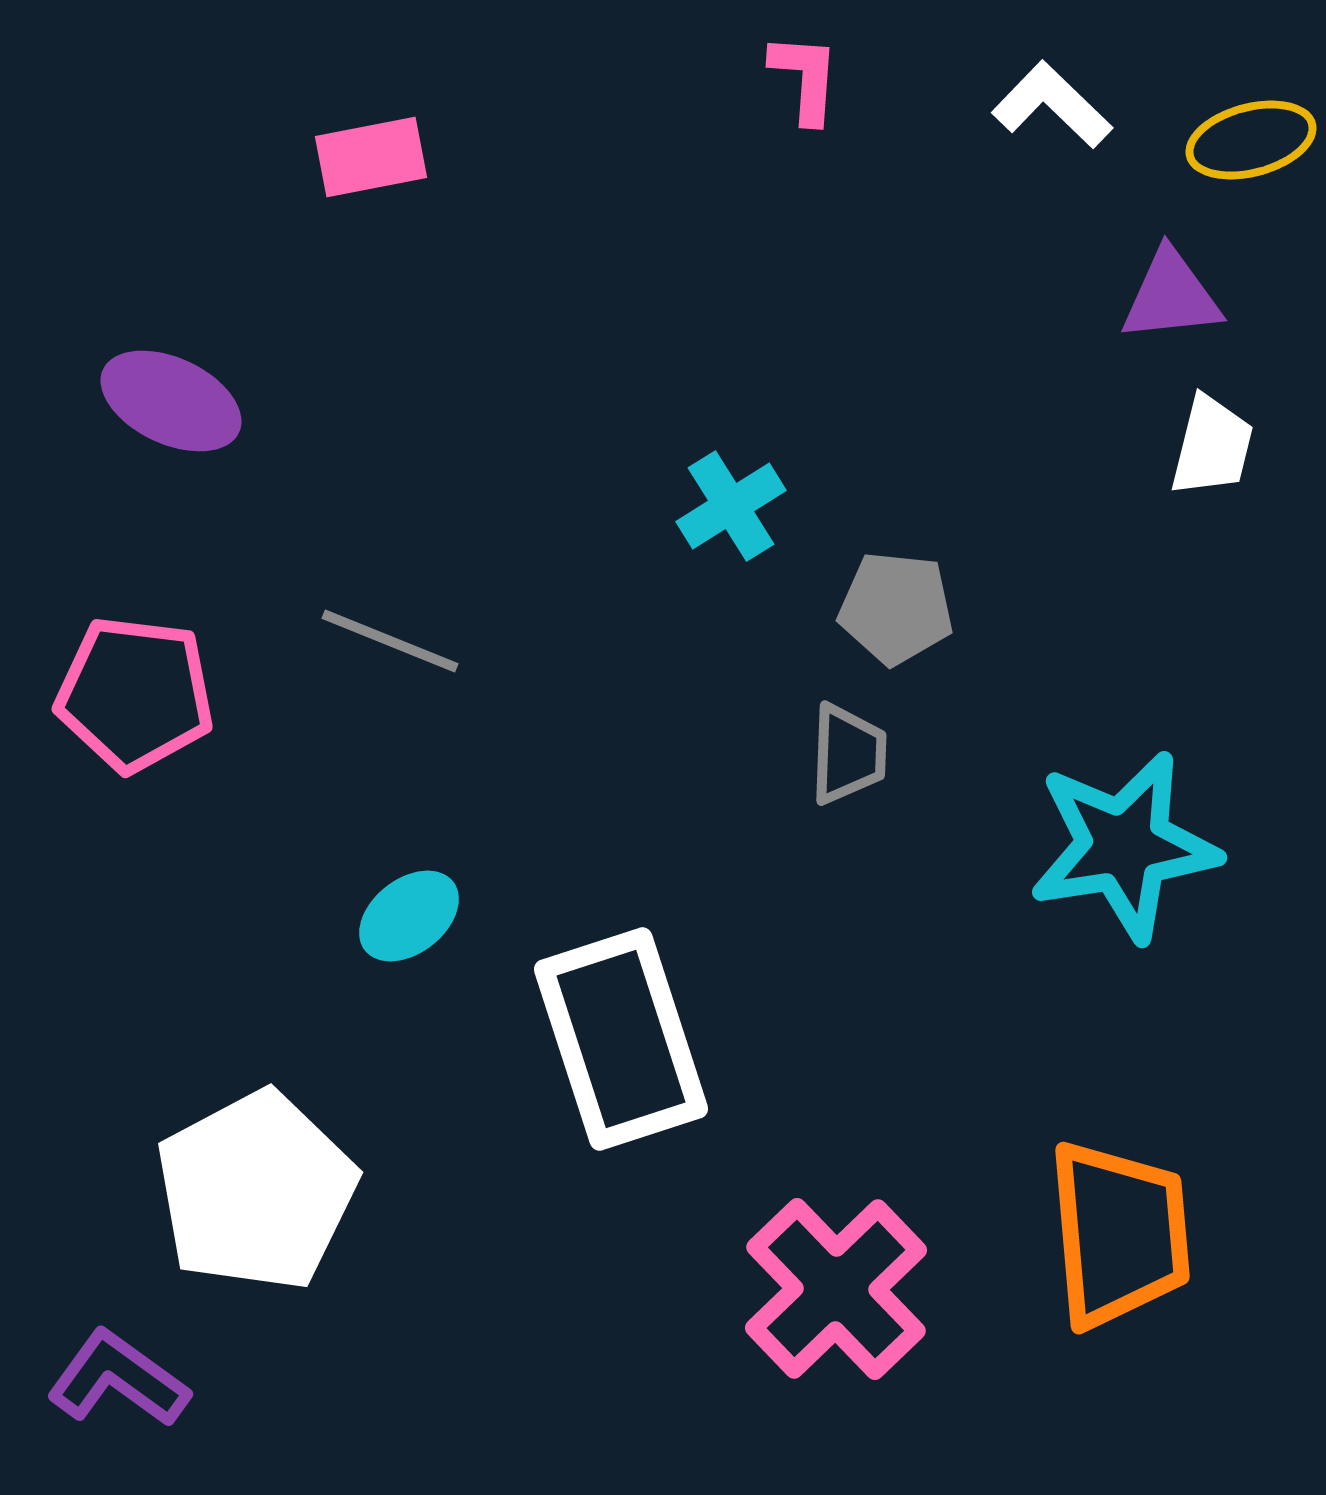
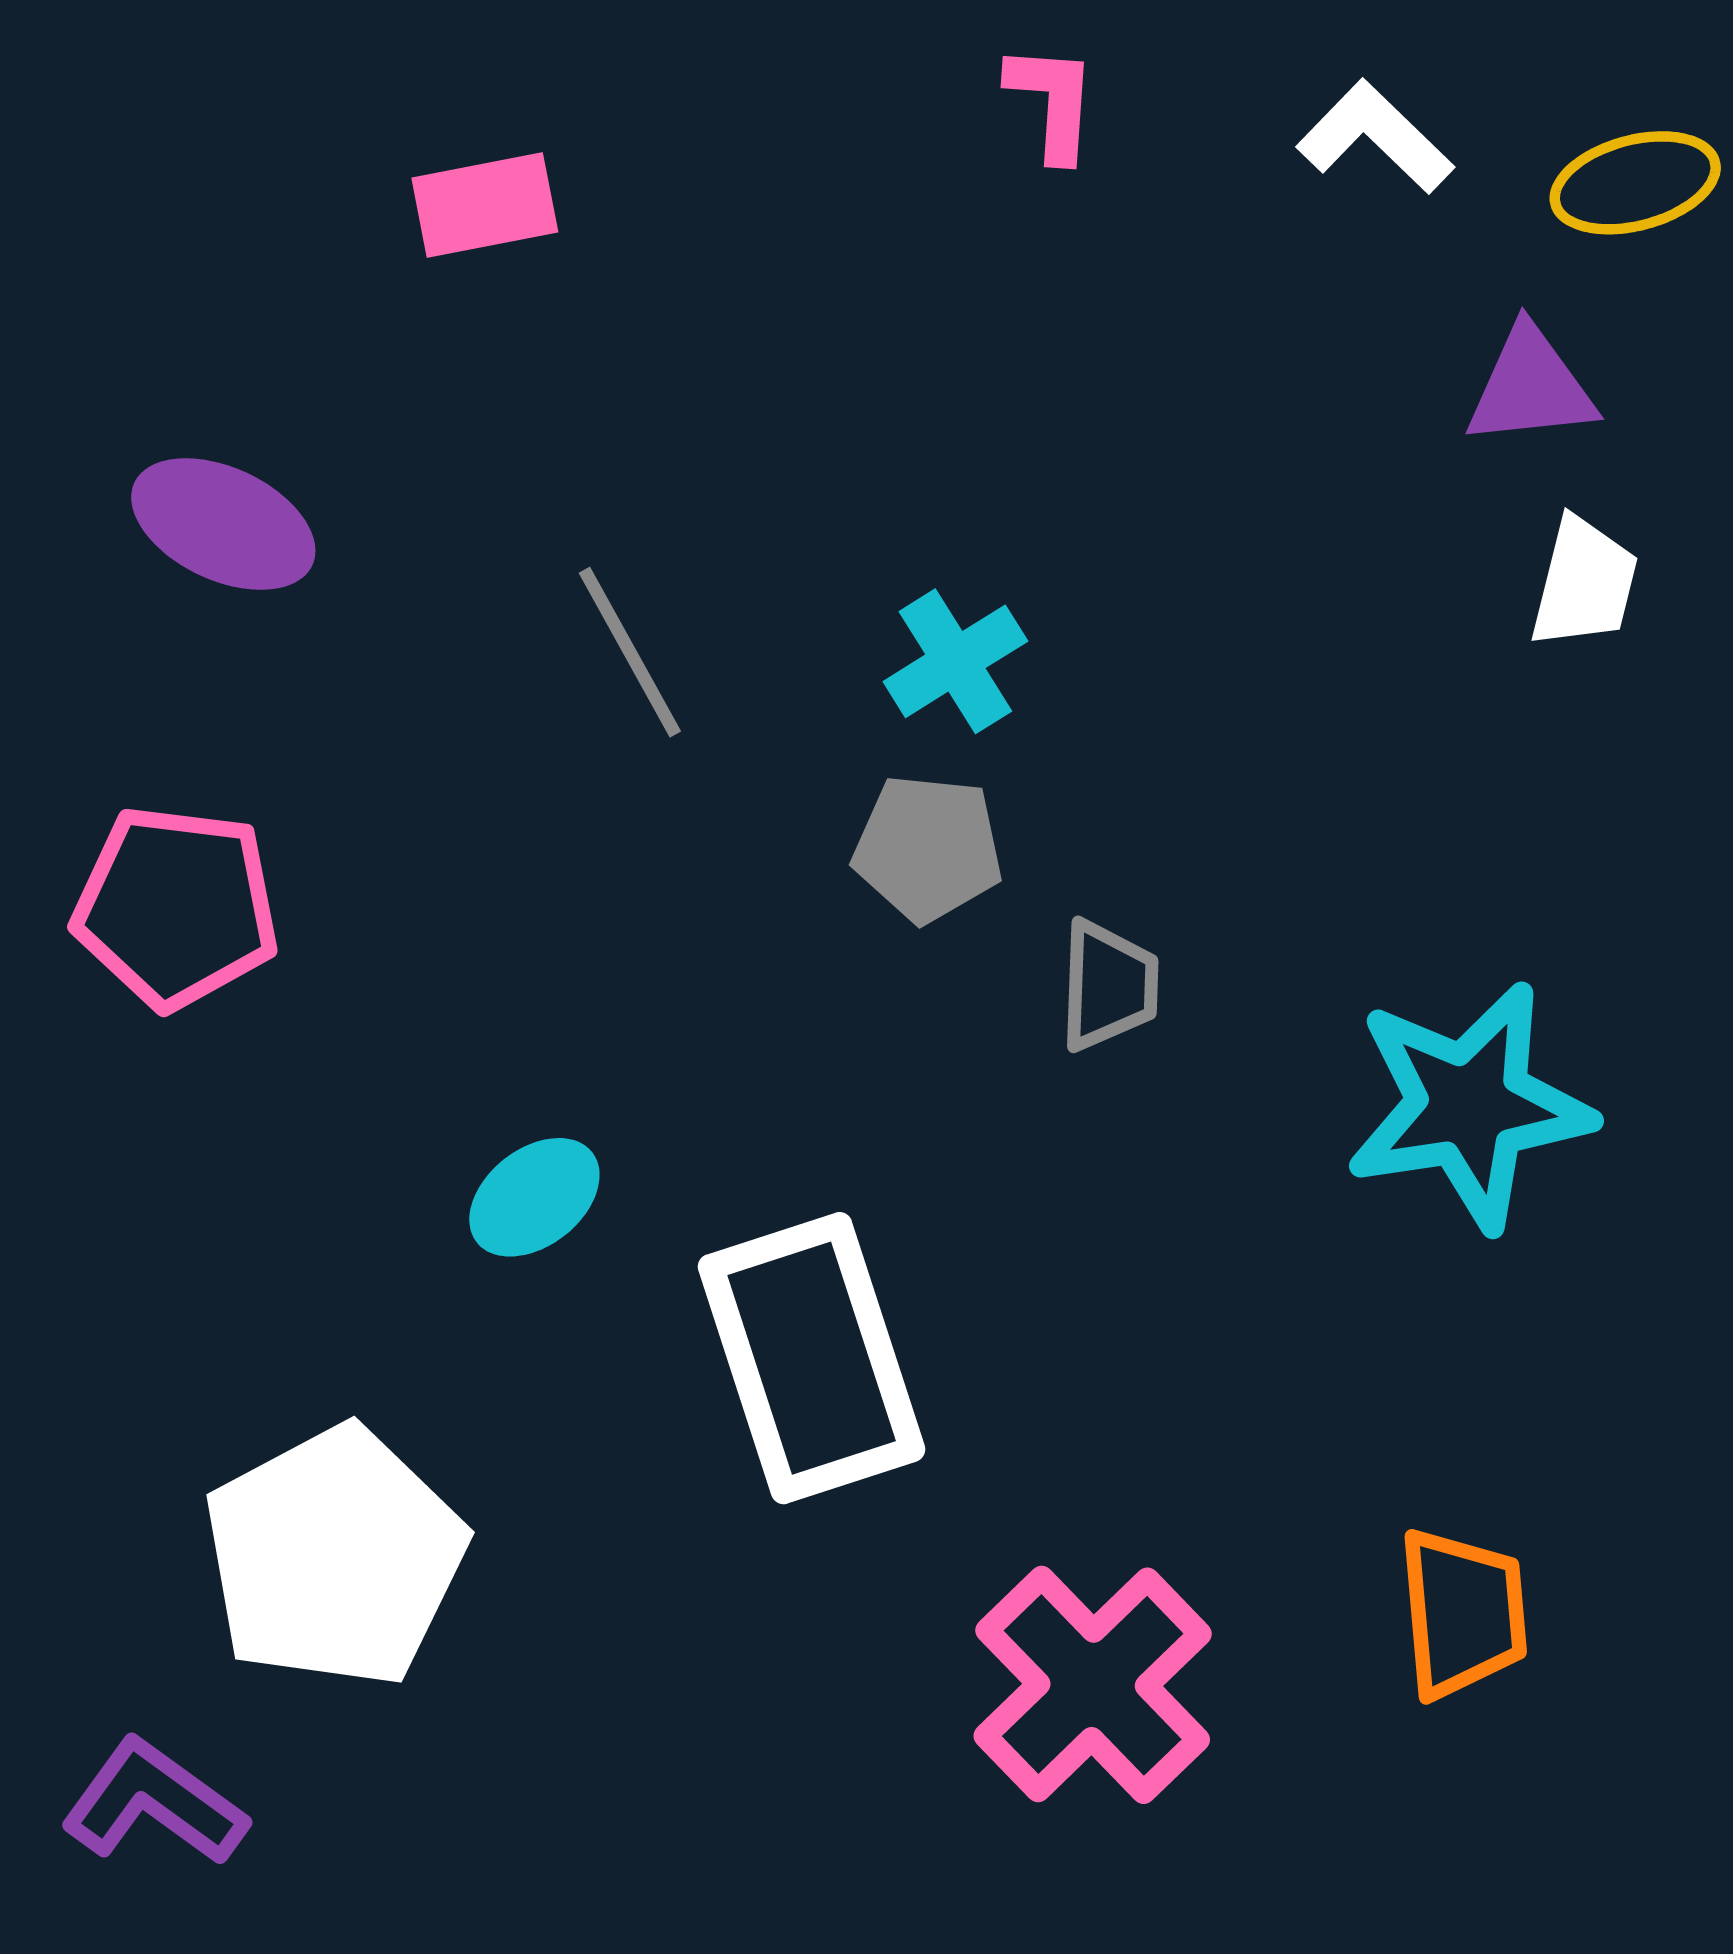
gray pentagon: (896, 608) -> (928, 848), moved
gray line: (390, 641) -> (630, 652), moved, turned 39
orange trapezoid: (1119, 1234) -> (1463, 1613), size x0.7

